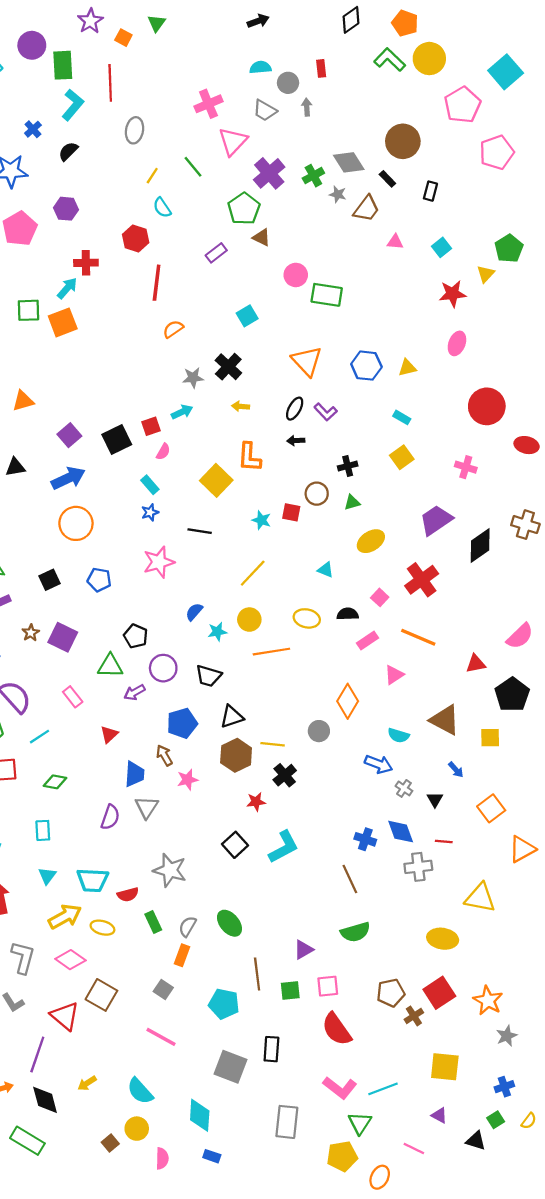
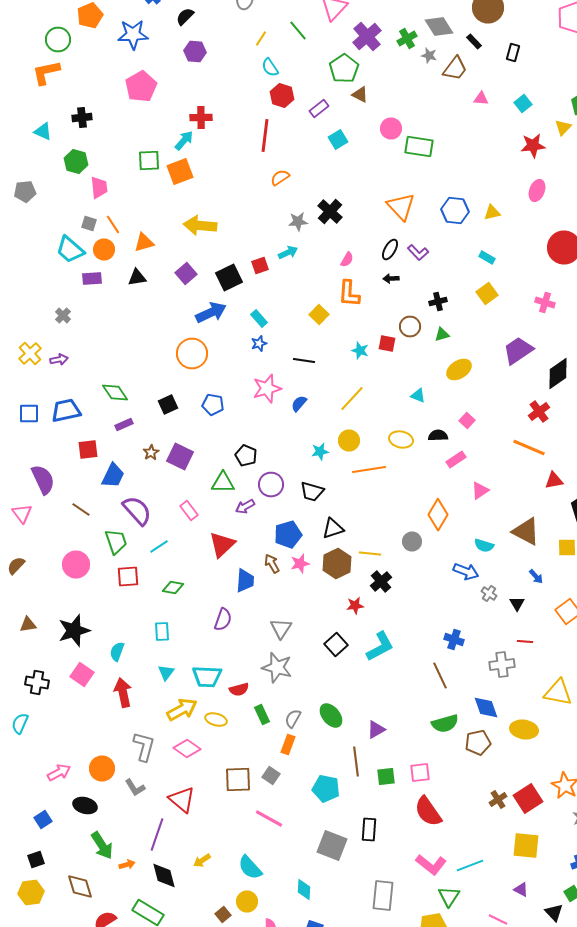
purple hexagon: (66, 209) -> (195, 52), moved
red hexagon: (136, 239) -> (282, 96), moved
cyan square: (247, 316) -> (338, 140), moved
yellow arrow: (241, 406) -> (200, 226), moved, size x2.0
pink semicircle: (163, 452) -> (347, 260), moved
black triangle: (15, 467) -> (137, 278), moved
blue arrow: (68, 478) -> (211, 312), moved
yellow square: (216, 480) -> (319, 314), size x0.7
red cross: (422, 580) -> (539, 412), moved, size x0.7
blue semicircle: (194, 612) -> (299, 404), moved
orange line: (418, 637) -> (529, 448), moved
red triangle: (109, 734) -> (222, 544), size x1.6
pink star: (188, 780) -> (300, 564), moved
gray triangle: (147, 807) -> (281, 628), moved
blue diamond: (401, 832) -> (486, 708), moved
purple triangle: (303, 950) -> (376, 730), moved
brown pentagon: (391, 993) -> (478, 742), moved
red square: (439, 993) -> (528, 798), moved
brown square: (101, 995) -> (238, 780), moved, turned -32
cyan diamond: (200, 1115) -> (304, 890), size x0.7
black triangle: (476, 1141) -> (554, 912), turned 30

